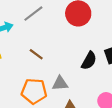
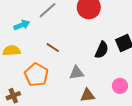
orange pentagon: (34, 91) -> (36, 75), moved, turned 30

